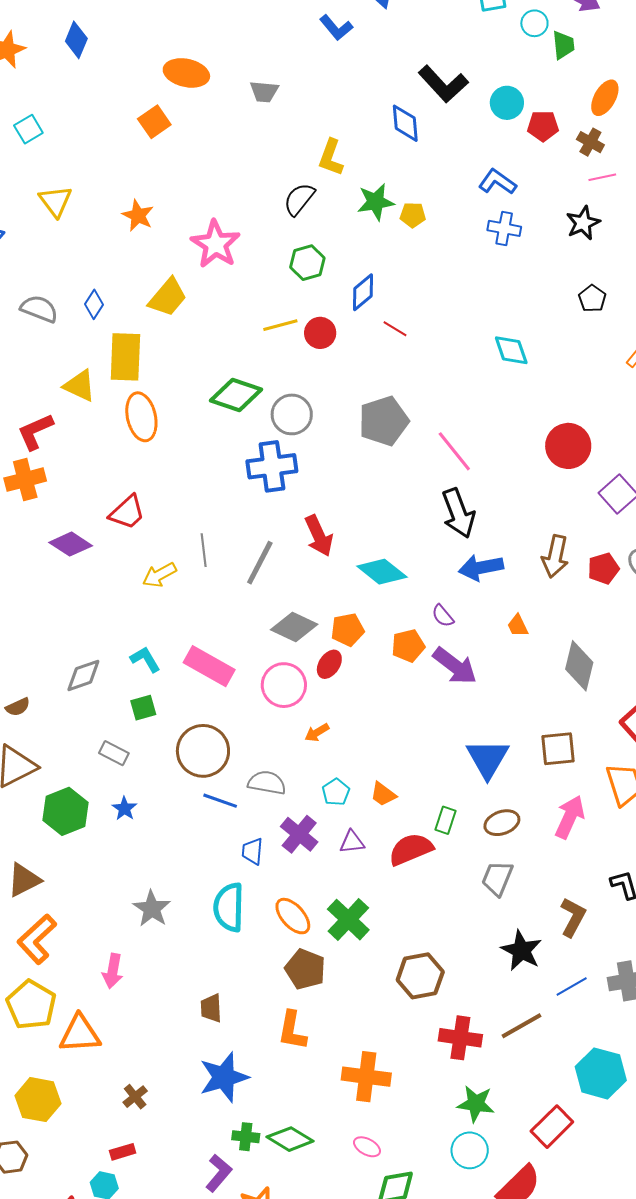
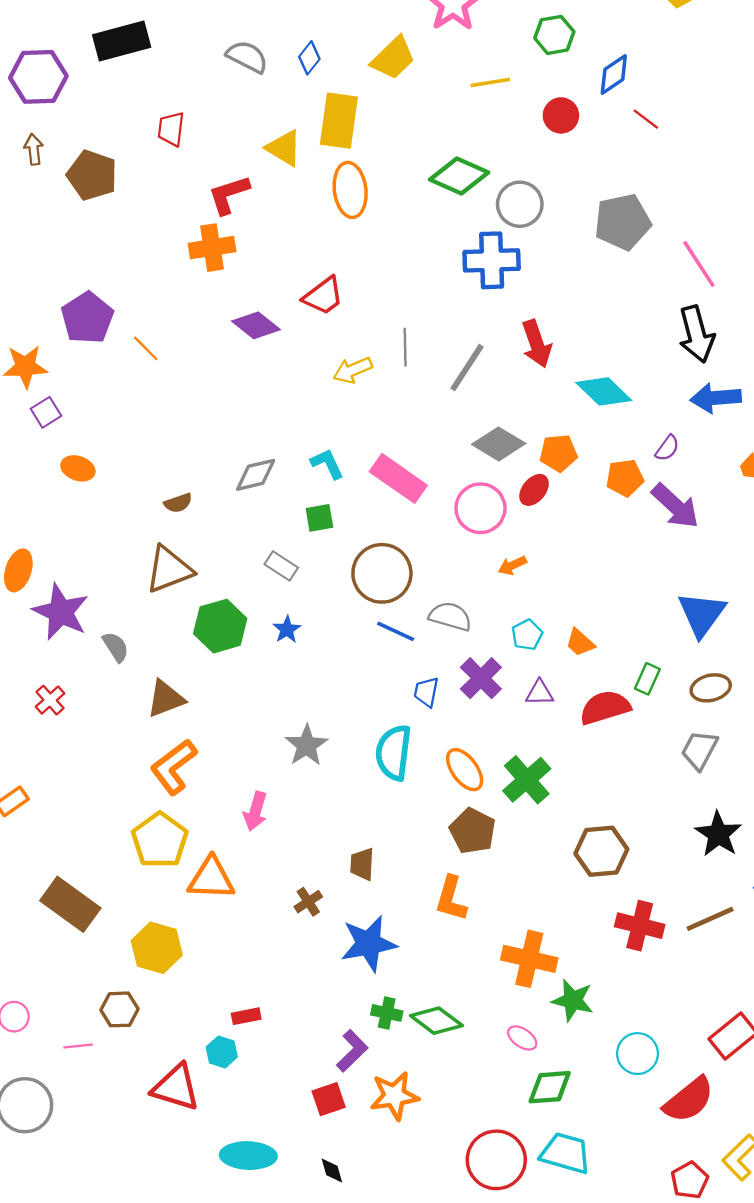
yellow line: (280, 325) -> (490, 82), moved
purple semicircle: (443, 616) -> (667, 448), turned -110
brown cross: (135, 1097) -> (308, 902), moved
green star: (476, 1104) -> (573, 1000), moved

